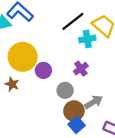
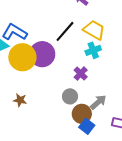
cyan cross: (87, 39) -> (93, 50), moved
yellow circle: (23, 57) -> (22, 57), moved
purple circle: (43, 70) -> (42, 54), moved, size x1.6

